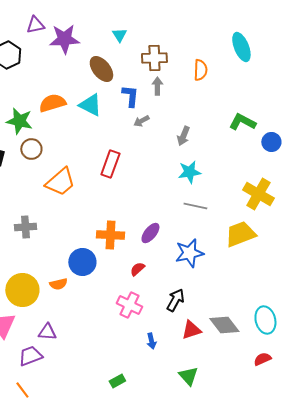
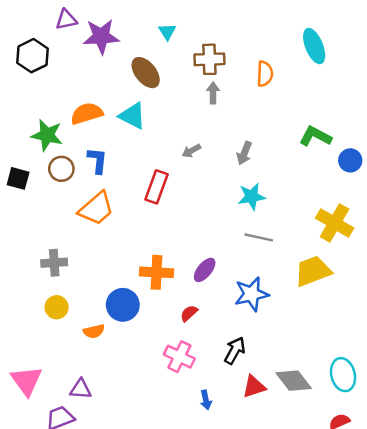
blue L-shape: (130, 96) -> (97, 160), moved
gray arrow: (141, 121) -> (191, 151), moved
yellow circle: (22, 290) -> (57, 307), moved, size x0.6

